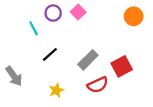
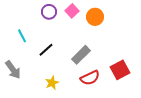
orange circle: (134, 16) -> (95, 17), moved
cyan line: (34, 28) -> (22, 36), moved
red square: (122, 66) -> (120, 70), moved

